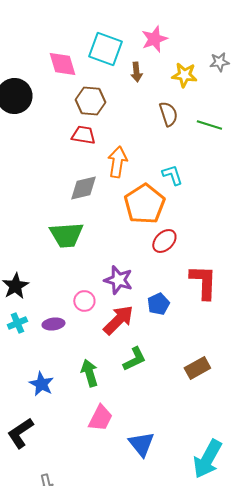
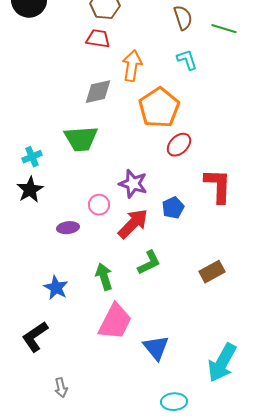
cyan L-shape: (172, 175) -> (187, 60), moved
cyan cross: (17, 323) -> (32, 157), moved
pink trapezoid: (100, 418) -> (115, 322), size x1.4

